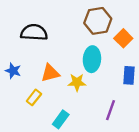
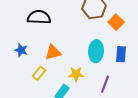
cyan ellipse: (92, 59) -> (96, 51), moved
yellow star: (77, 82) -> (76, 74), moved

